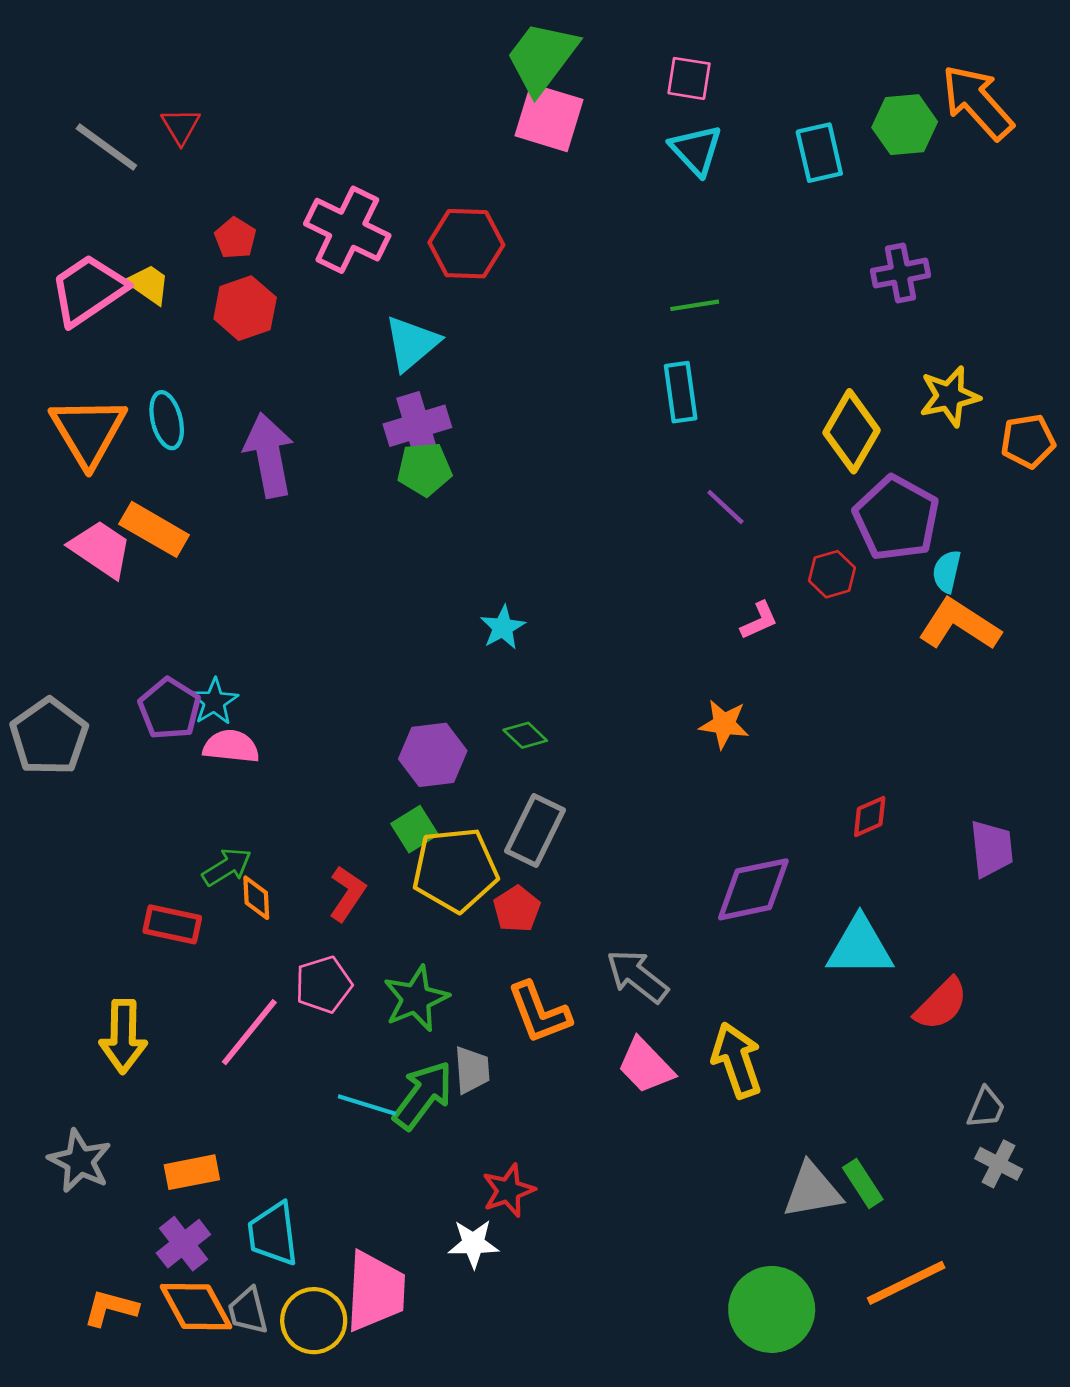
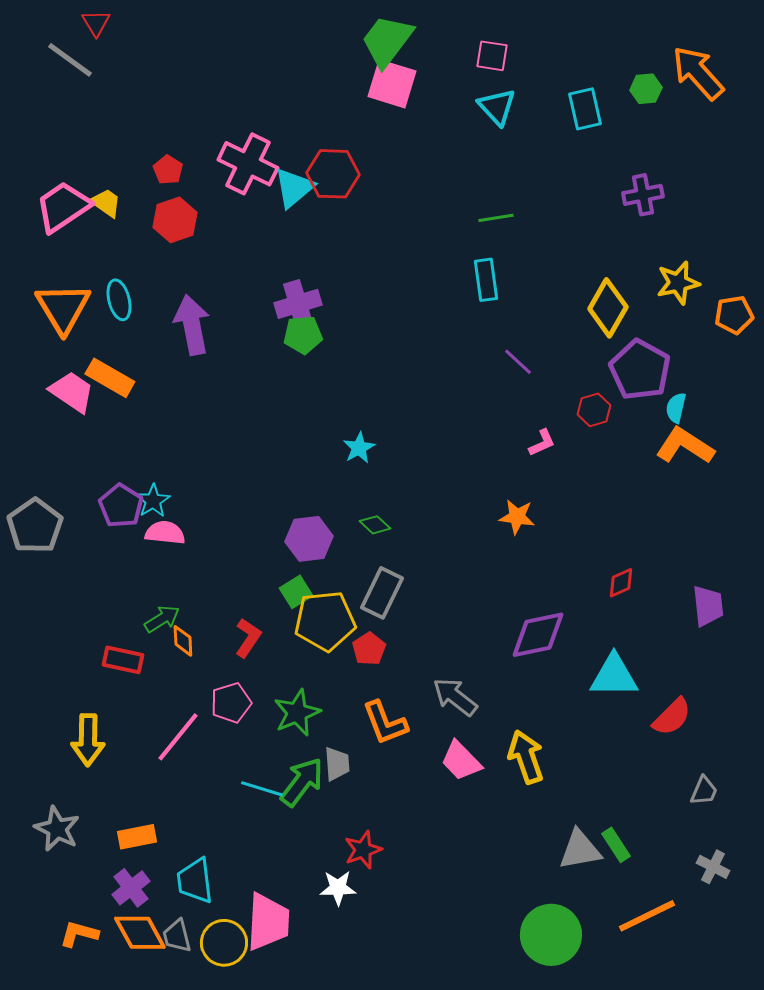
green hexagon: (905, 125) -> (646, 89), size x0.7
red triangle: (181, 126) -> (96, 23), moved
gray line: (106, 147) -> (70, 60), moved
cyan triangle: (412, 343) -> (294, 188), moved
gray cross: (999, 1164) -> (713, 867), moved

